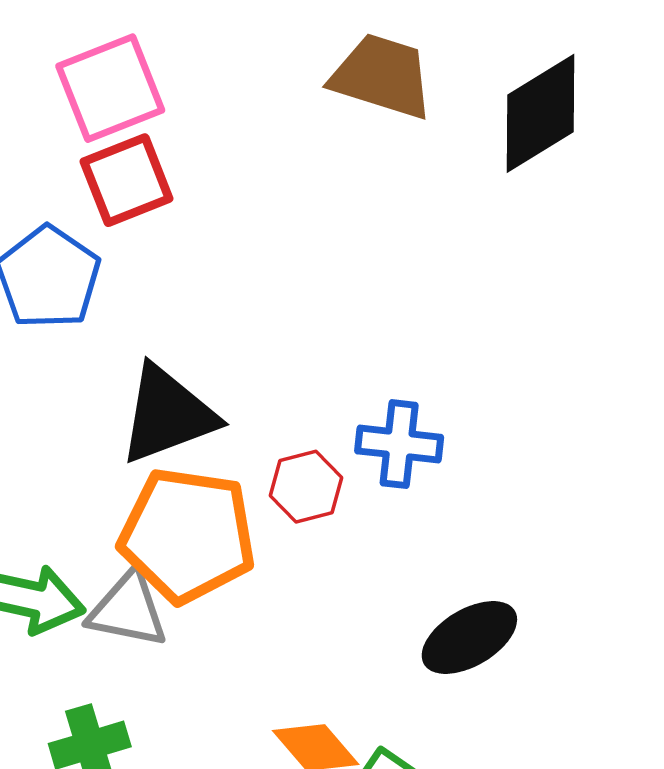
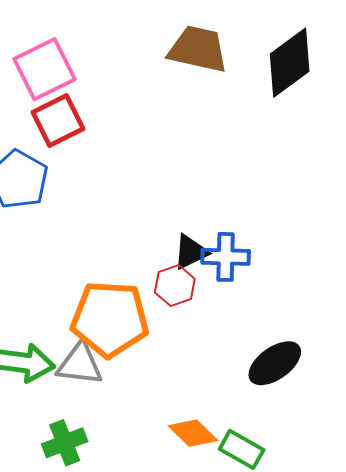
black triangle: (167, 414) -> (191, 252), moved, size x0.6

